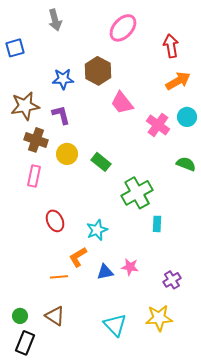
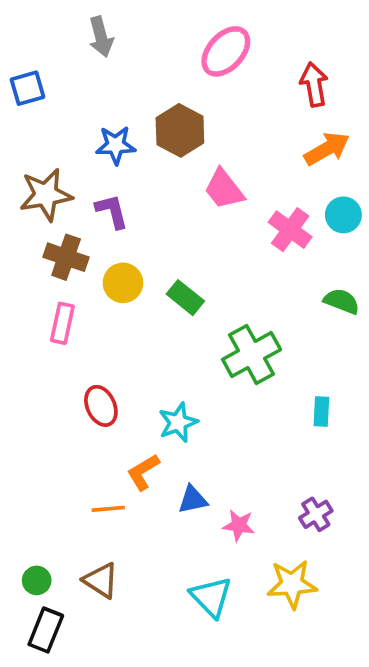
cyan rectangle: (157, 224) -> (321, 411), moved
pink star: (130, 267) -> (239, 525), moved

